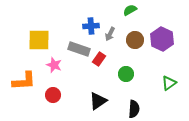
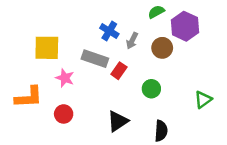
blue cross: (91, 26) -> (109, 31), turned 35
purple hexagon: (162, 39) -> (185, 26), moved

